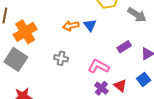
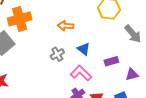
blue triangle: (90, 25) -> (84, 49), moved, turned -32
gray cross: (61, 58) -> (57, 54), moved, turned 32

